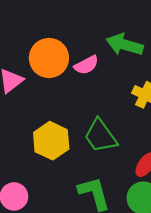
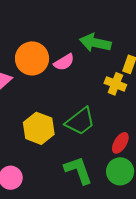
green trapezoid: (100, 136) -> (80, 121), turned -88

